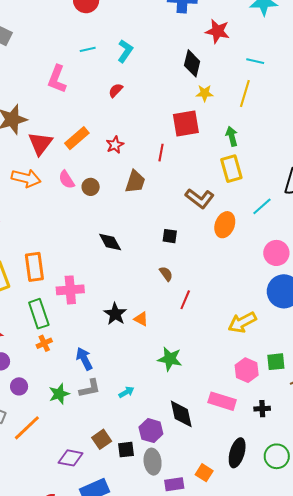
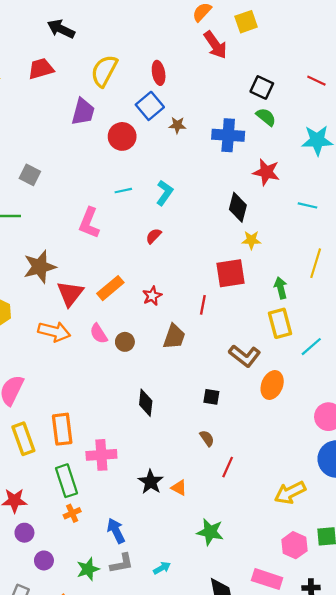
yellow line: (245, 94) -> (316, 263), moved
cyan line: (262, 206) -> (311, 347), moved
black diamond: (110, 242) -> (146, 403), turned 35

